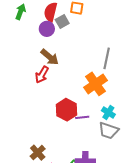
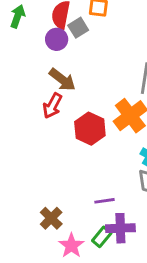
red hexagon: (66, 110) -> (90, 129), moved
purple line: (82, 117) -> (104, 201), moved

